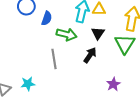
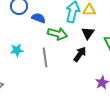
blue semicircle: (47, 18) -> (39, 18), turned -88
cyan star: (28, 84) -> (17, 50), moved

